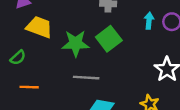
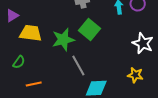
gray line: (86, 78) -> (78, 65), turned 70

